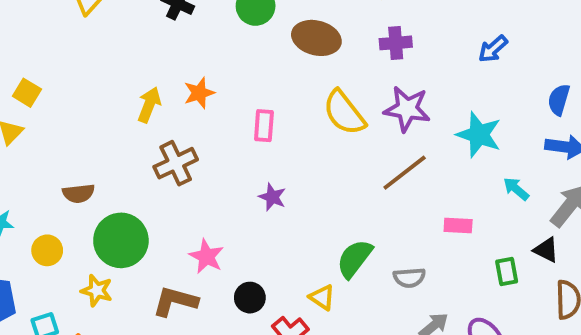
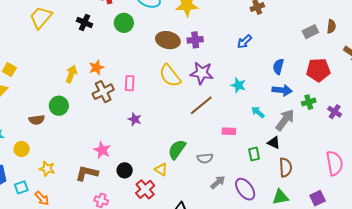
brown ellipse: (316, 38) -> (168, 40), moved
cyan star: (479, 135) -> (238, 85), size x0.7
brown cross: (176, 163) -> (103, 92), moved
green circle: (121, 240) -> (59, 106), moved, size x0.7

